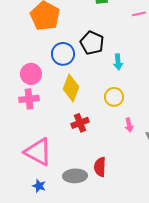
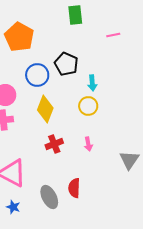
yellow circle: (114, 97) -> (88, 106), moved
pink arrow: (129, 125) -> (88, 144), moved
gray ellipse: (75, 176) -> (49, 197), turned 65

